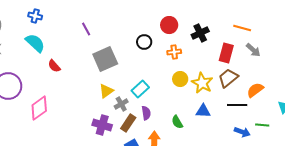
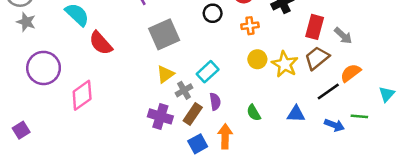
gray arrow: (253, 50) -> (343, 36), moved
red semicircle: (54, 66) -> (101, 43), size x1.5
black line: (237, 105) -> (328, 92), turned -36
blue triangle: (203, 111) -> (296, 114), moved

